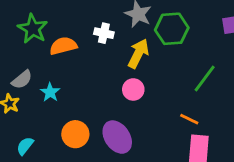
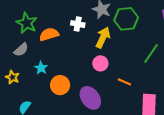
gray semicircle: (22, 80) -> (21, 50), moved
orange line: (189, 119) -> (124, 82), moved
orange circle: (75, 134) -> (60, 85), moved

